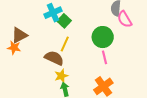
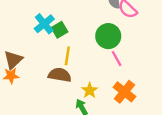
green square: (64, 21) -> (60, 30), turned 32
yellow star: (61, 76) -> (90, 90), moved

